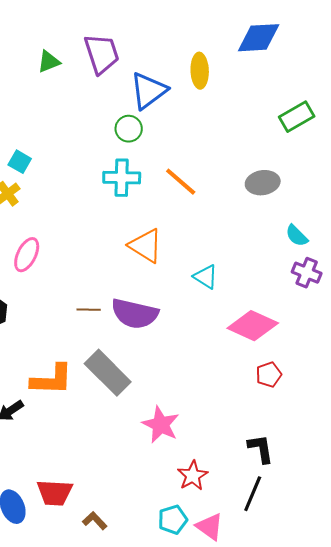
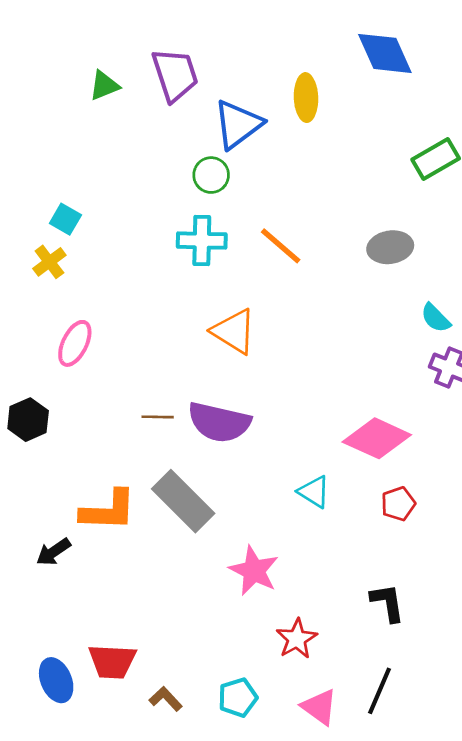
blue diamond: (259, 38) -> (385, 53), turned 69
cyan triangle: (206, 277) -> (314, 492), moved
black line: (253, 494) -> (380, 691), moved
cyan pentagon: (173, 520) -> (238, 698), moved

